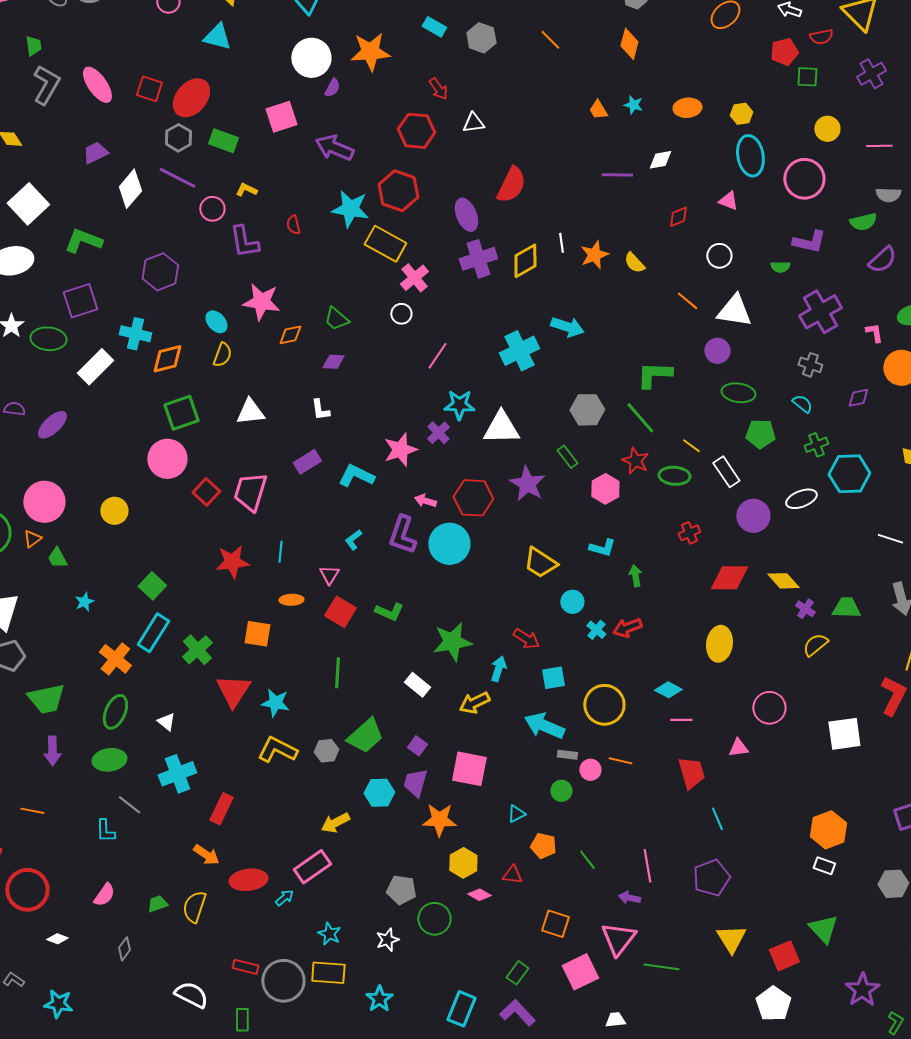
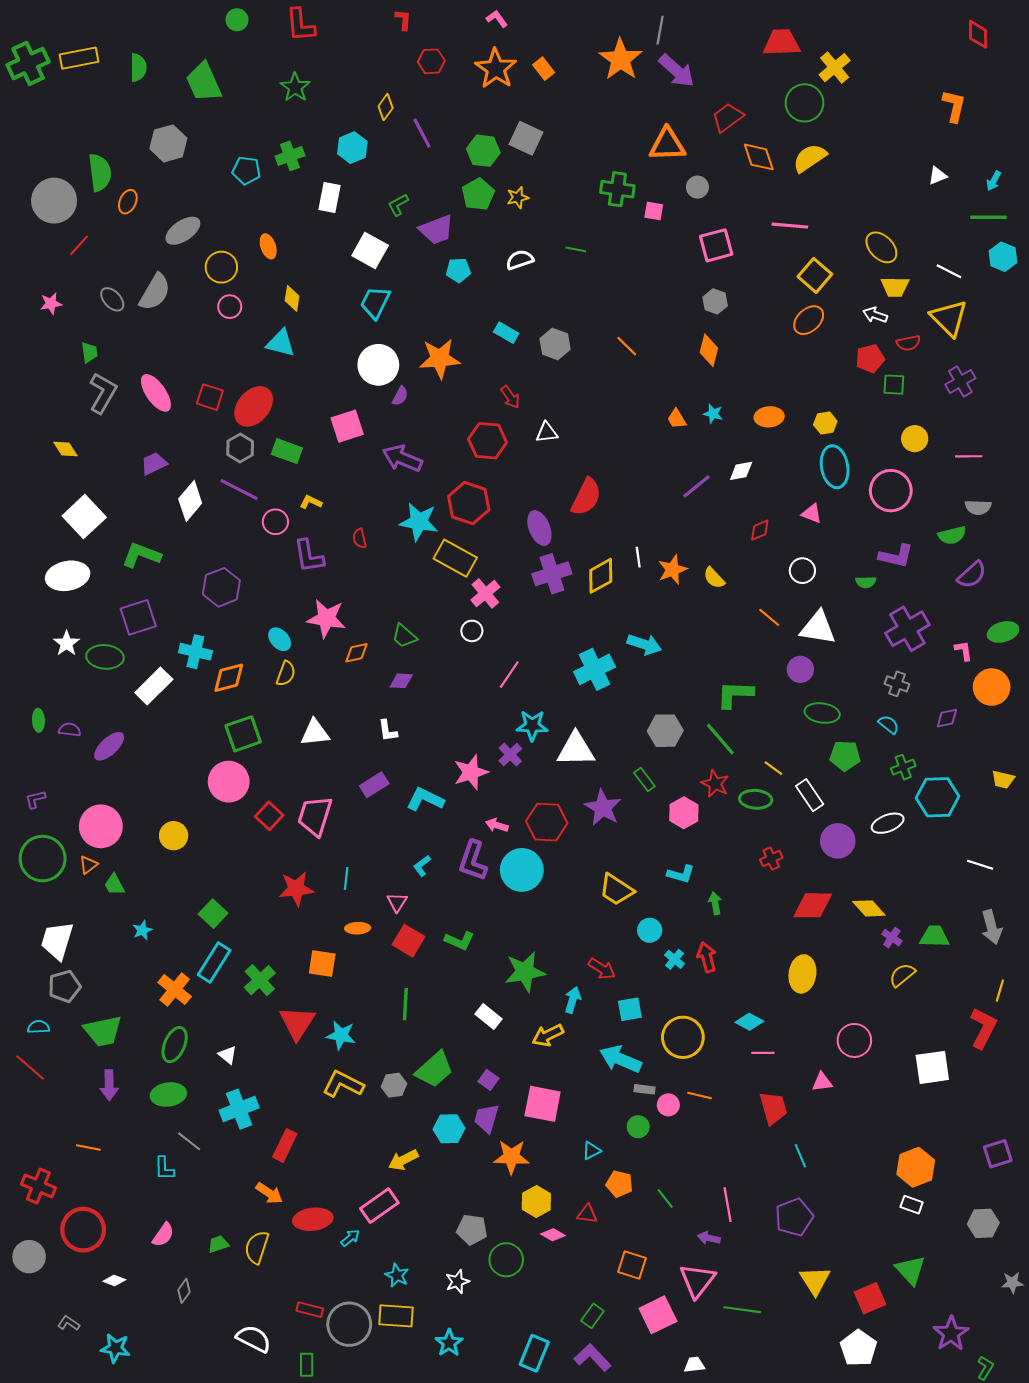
purple line: (617, 175) -> (696, 486), turned -40
red arrow: (627, 628) -> (707, 957), turned 96

